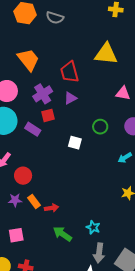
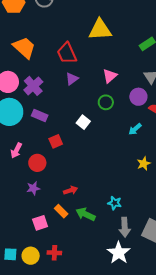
pink triangle: (123, 93) -> (110, 76), moved, turned -42
purple cross: (43, 94) -> (33, 86), moved
red square: (48, 115) -> (56, 141), moved
white square: (75, 143) -> (83, 122), turned 32
orange rectangle: (34, 202) -> (61, 211), moved

